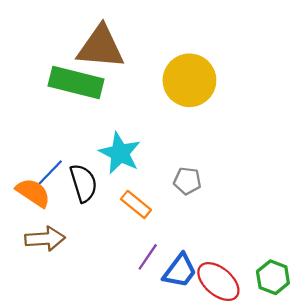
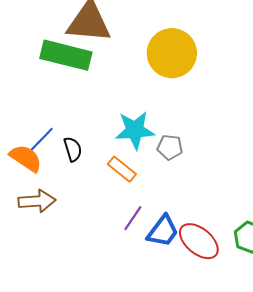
cyan star: (120, 153) -> (135, 130), moved, turned -30
black semicircle: (84, 183) -> (73, 149), size x0.7

